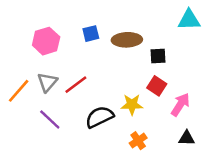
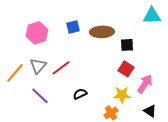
yellow star: (132, 105) -> (122, 95), moved
black semicircle: (100, 117) -> (80, 94), size x0.6
black triangle: (187, 138) -> (150, 111), turned 32

